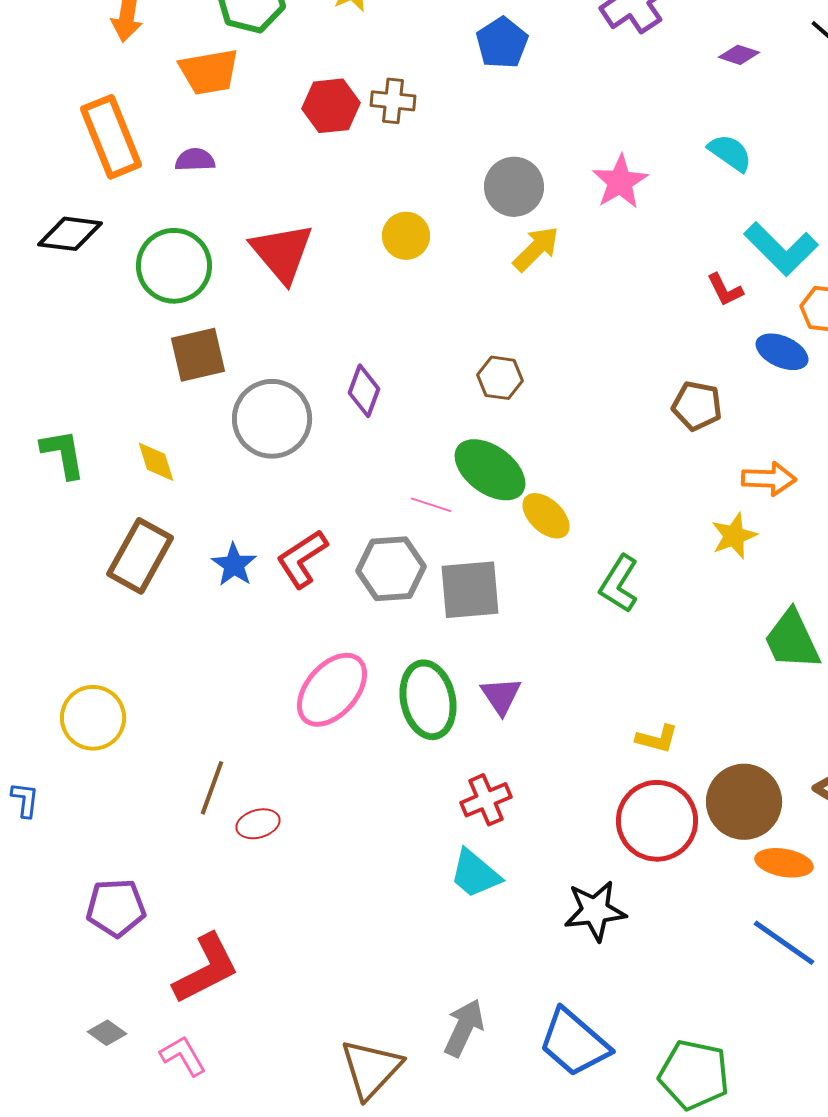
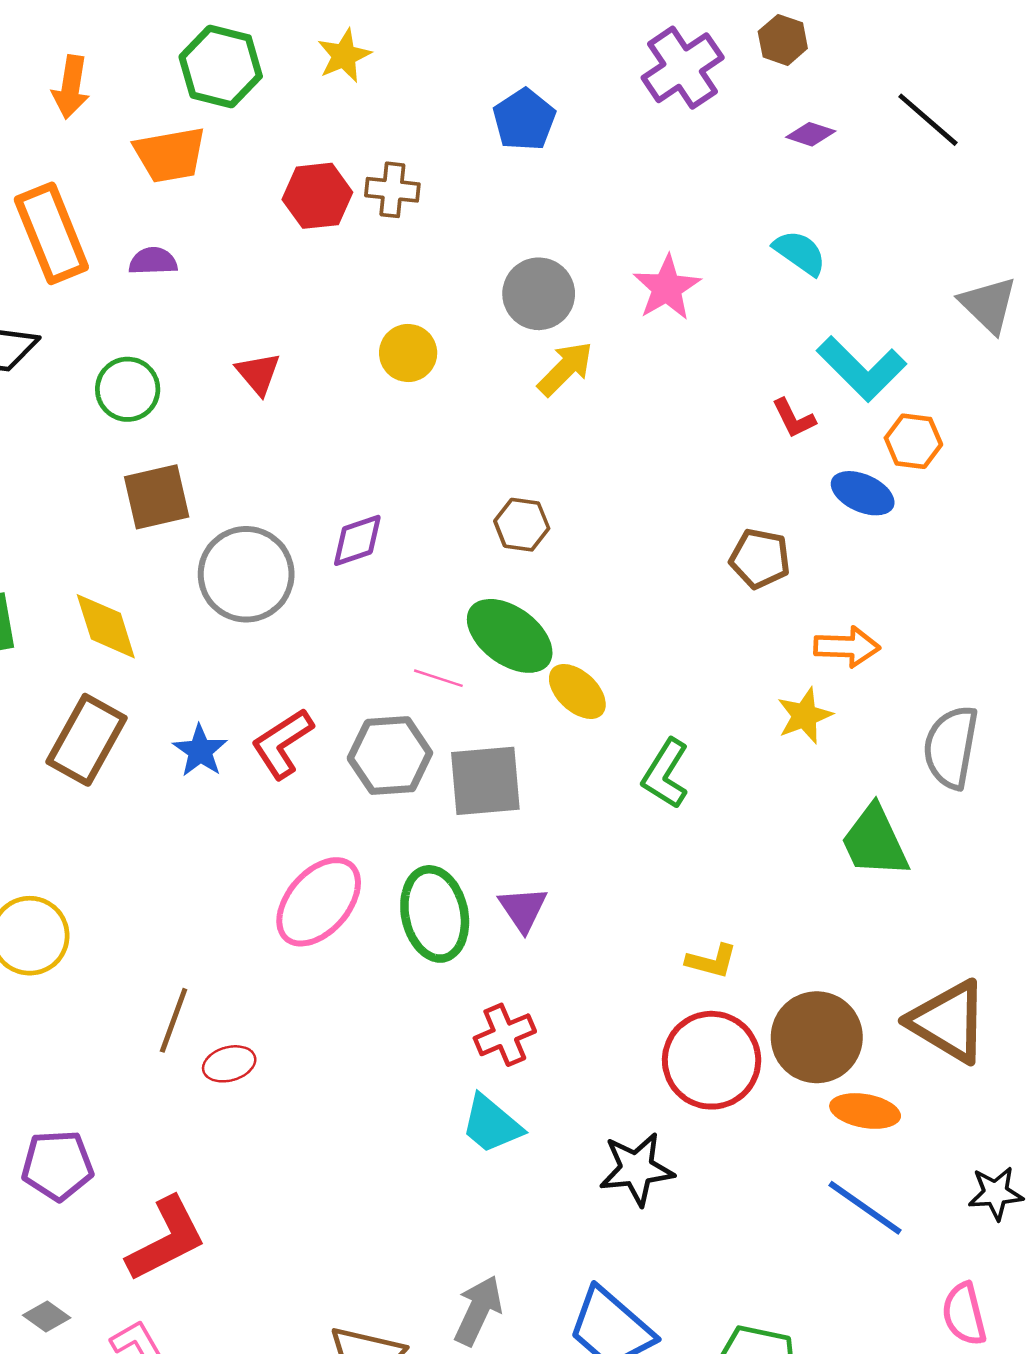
red triangle: (282, 253) -> (258, 374), size x0.6
green circle: (174, 266) -> (128, 389), size x0.7
purple diamond: (364, 391) -> (357, 540), turned 51
yellow diamond: (156, 462) -> (106, 626), size x1.4

